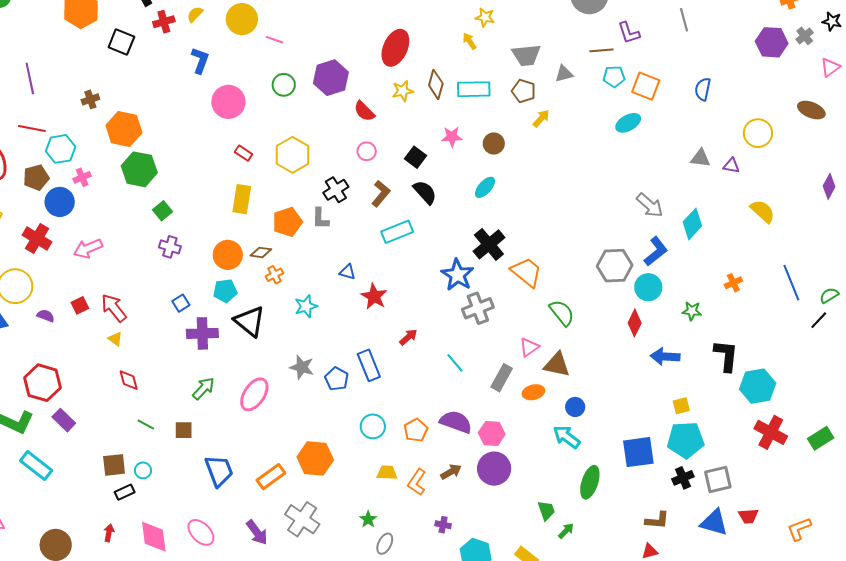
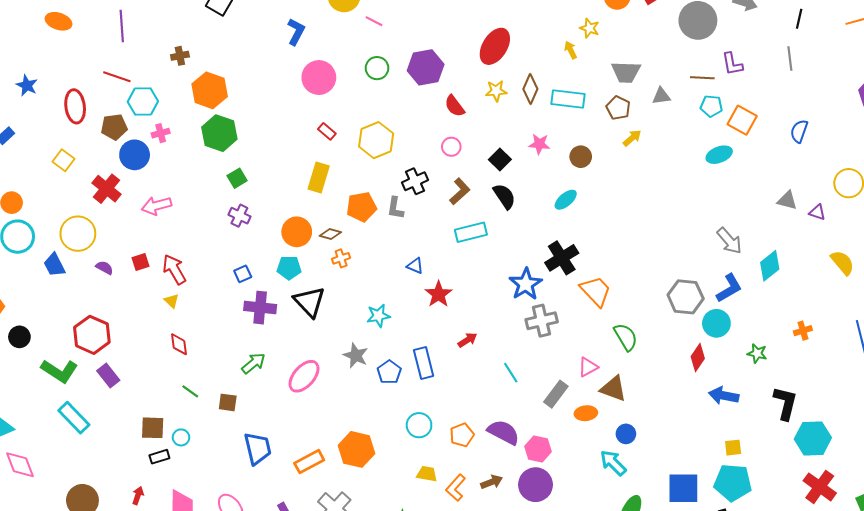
cyan star: (306, 306) -> (378, 316), moved

